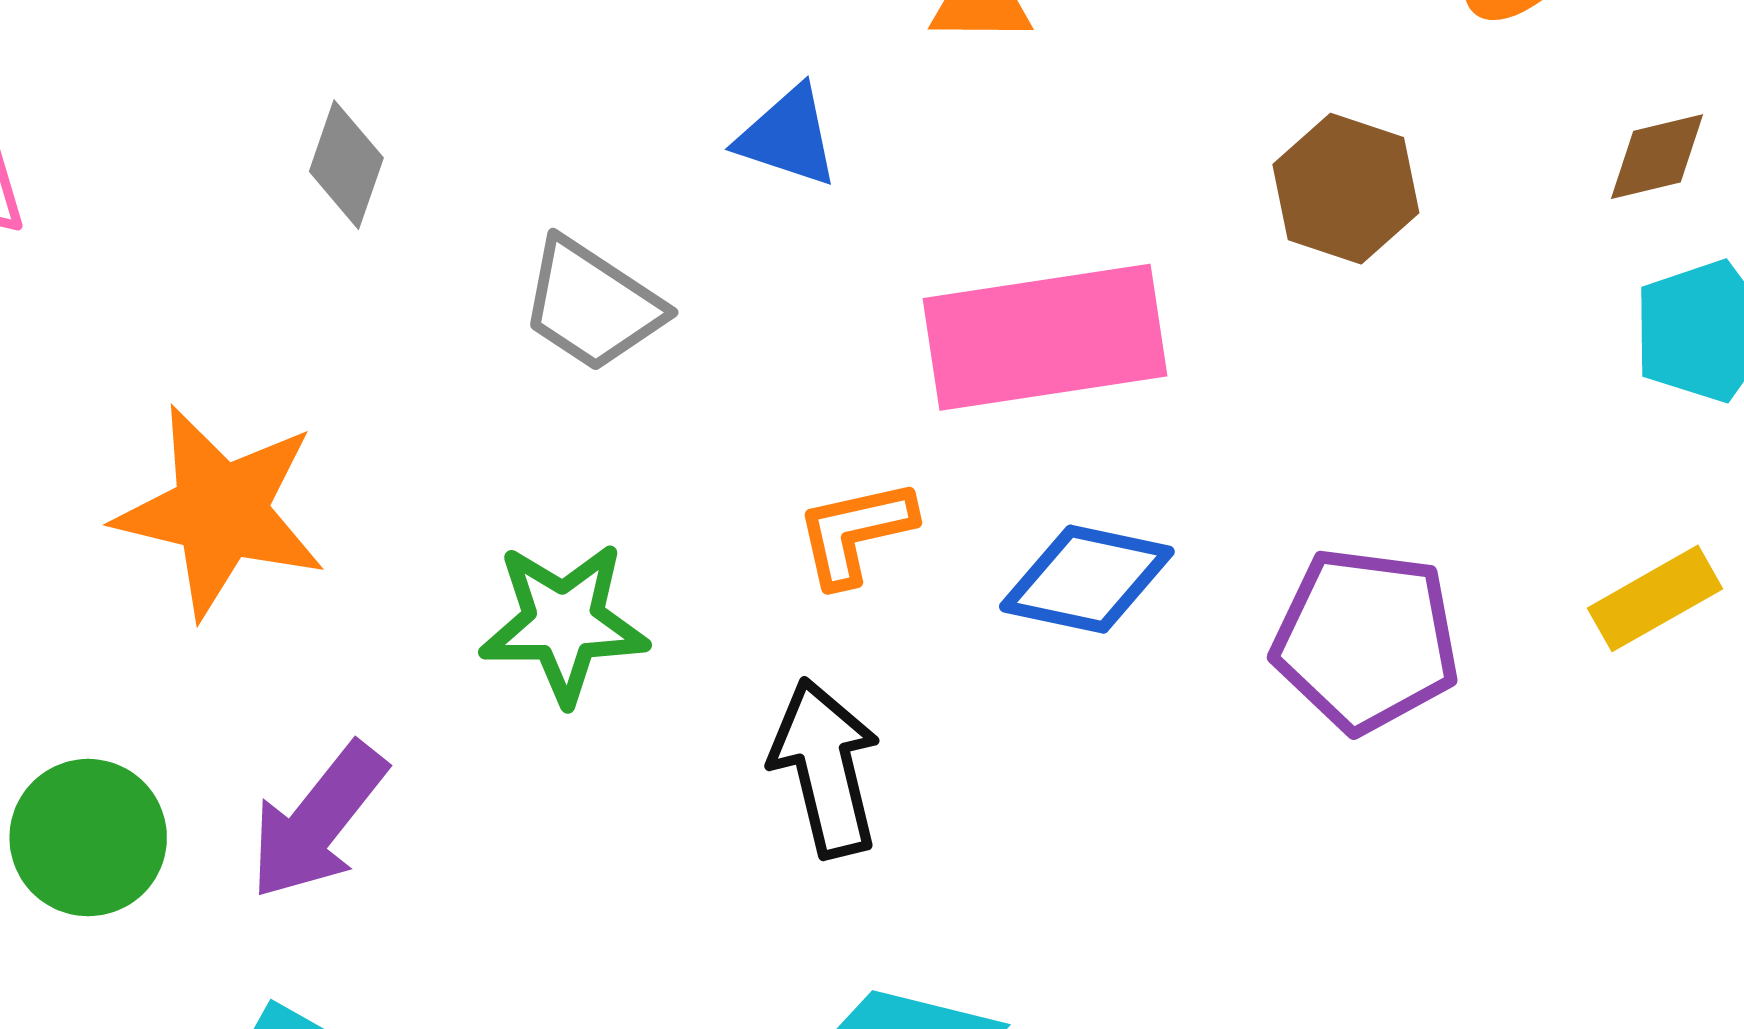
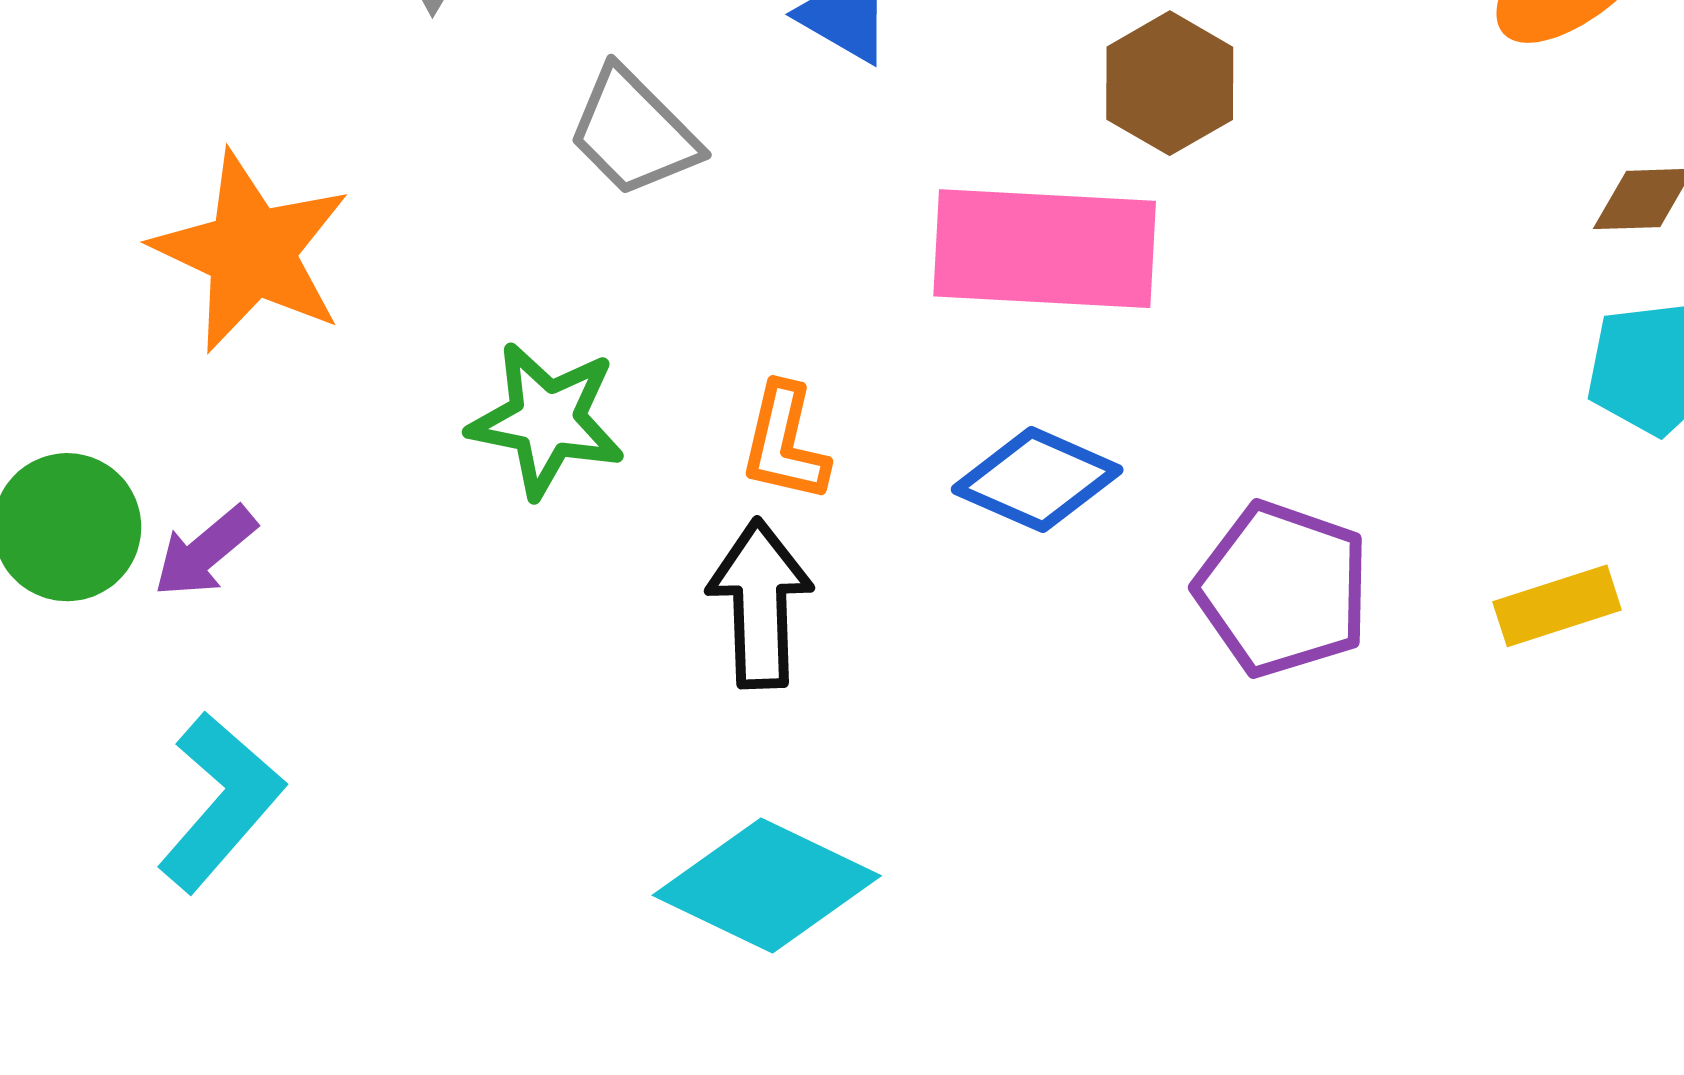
brown hexagon: (1346, 189) -> (1170, 83), moved
orange L-shape: (855, 532) -> (785, 443), moved, turned -76
purple arrow: (318, 821) -> (205, 552), moved, size x0.7

